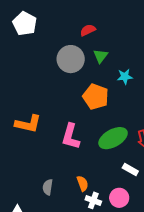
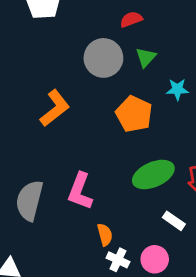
orange L-shape: (28, 124) -> (55, 108), moved, turned -56
pink L-shape: (71, 136) -> (80, 191), moved
gray semicircle: (48, 187) -> (29, 200), moved, size x1.8

